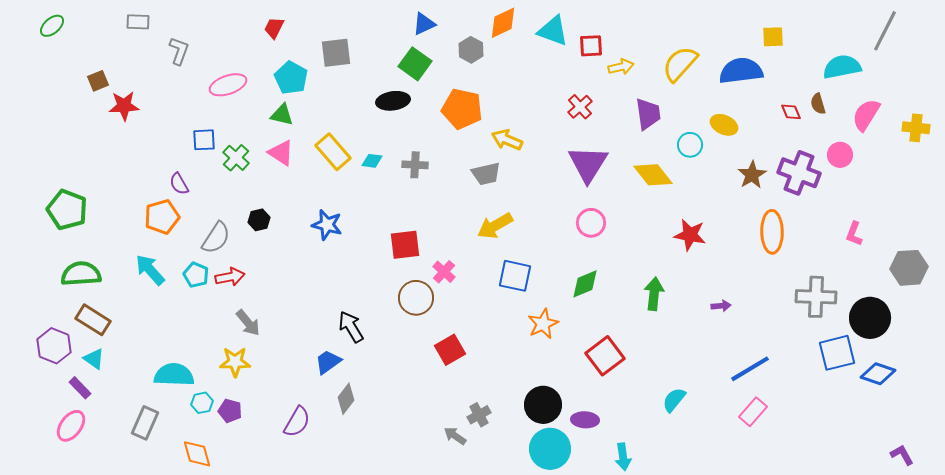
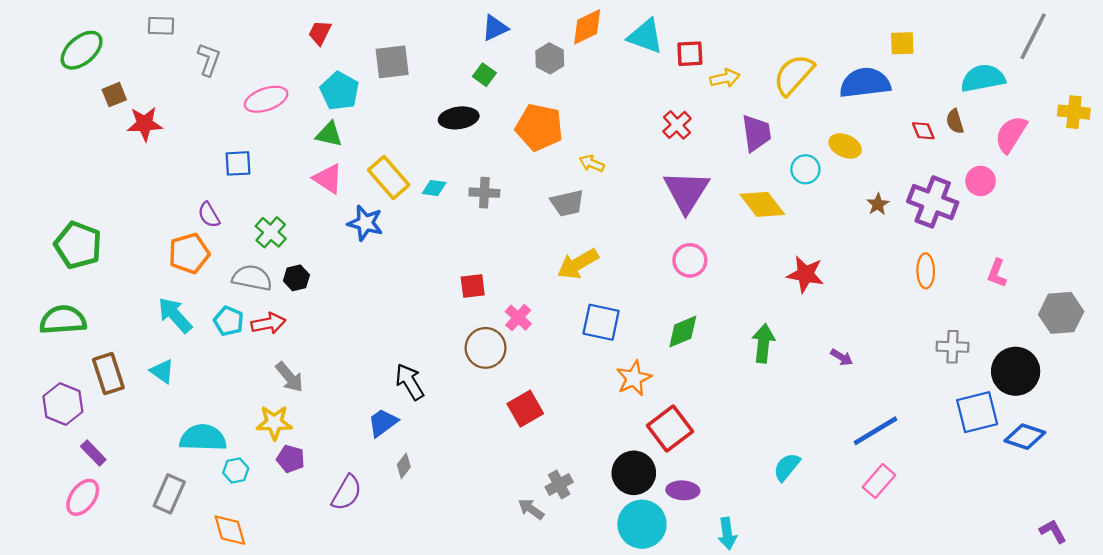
green ellipse: (52, 26) -> (82, 50), moved, size x1.5
green square: (415, 64) -> (484, 75), size x0.6
yellow cross: (916, 128) -> (1074, 112), moved
yellow arrow: (507, 140) -> (592, 163), size x0.7
green cross: (236, 158) -> (271, 232), moved
brown star: (752, 175) -> (878, 204), size x0.7
black hexagon: (259, 220) -> (296, 278), moved
blue star: (327, 225) -> (365, 223), moved
orange ellipse: (772, 232) -> (926, 271), moved, size x0.7
gray semicircle: (216, 238) -> (252, 278), turned -112
red square: (405, 245) -> (473, 286), size x0.7
green semicircle: (81, 274) -> (63, 320), moved
gray cross: (816, 297) -> (953, 347), size x0.7
purple arrow: (721, 306) -> (842, 357), turned 36
brown rectangle: (93, 320) -> (108, 374), turned 40
red square: (605, 356) -> (670, 428), moved
cyan triangle: (94, 359) -> (162, 371), moved
gray diamond: (346, 399) -> (404, 466), size x0.7
purple pentagon: (230, 411) -> (291, 459), moved

